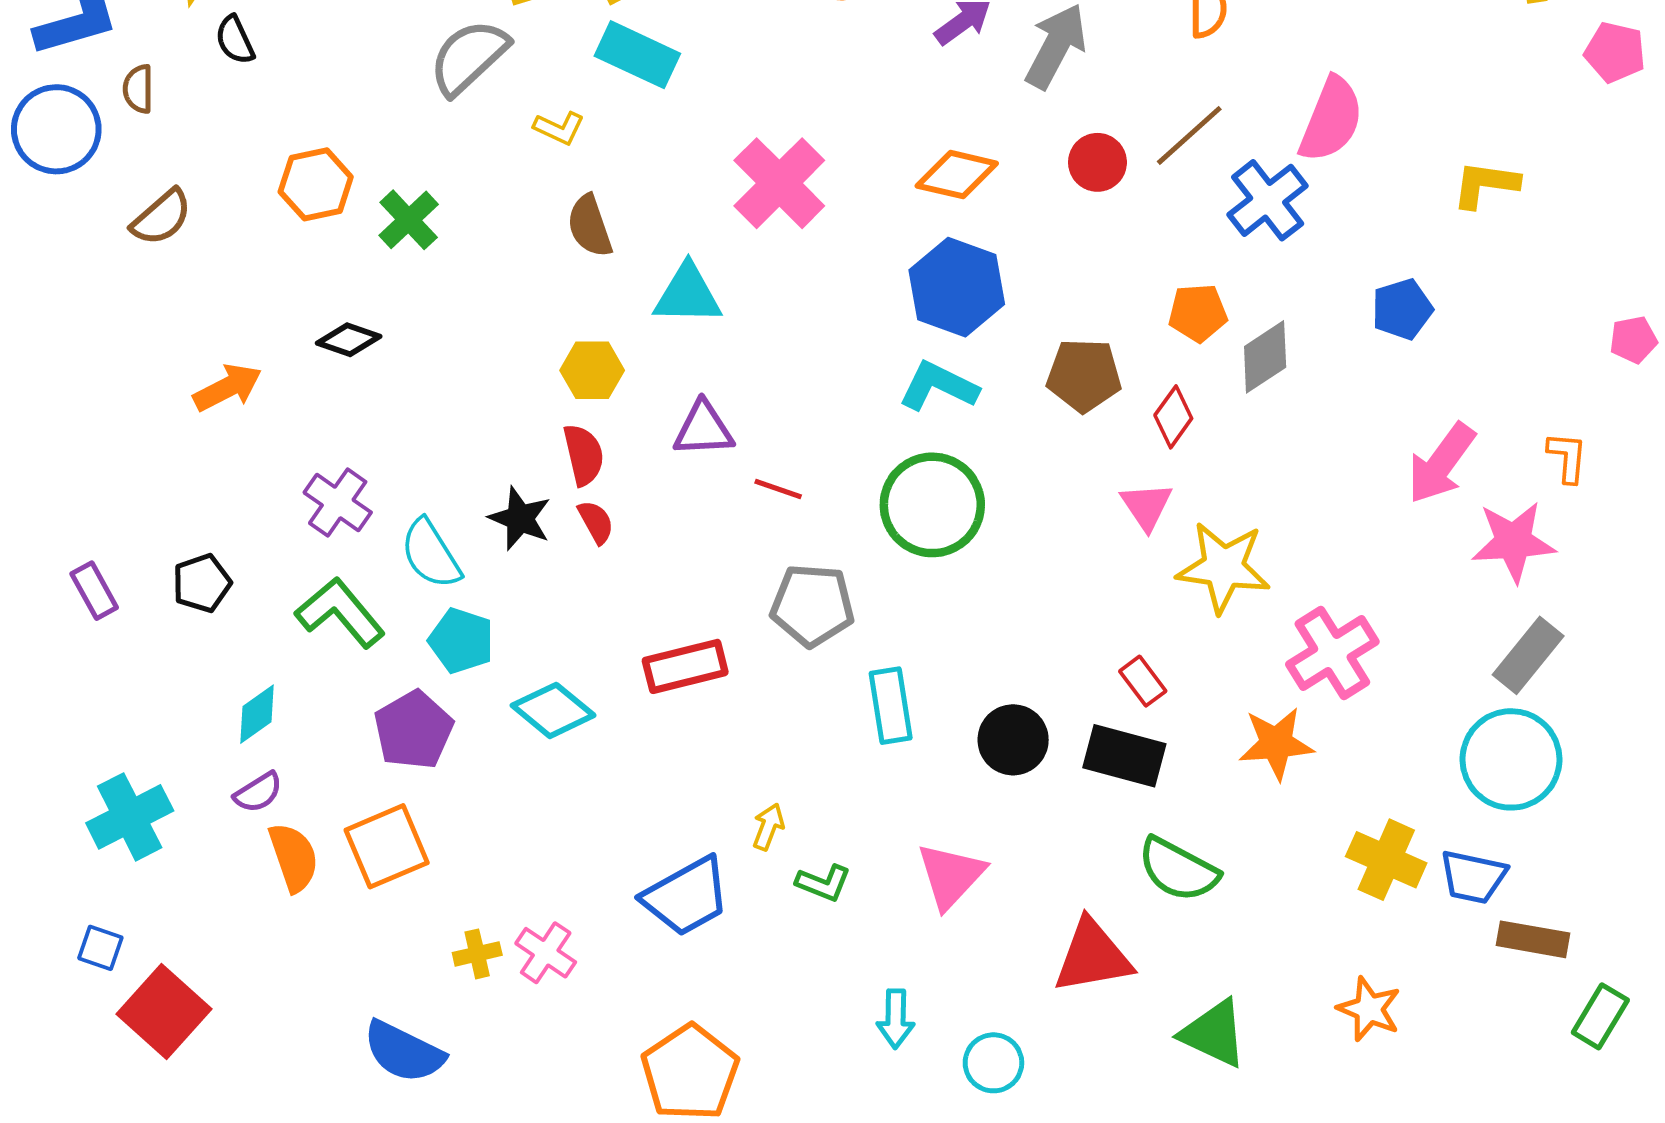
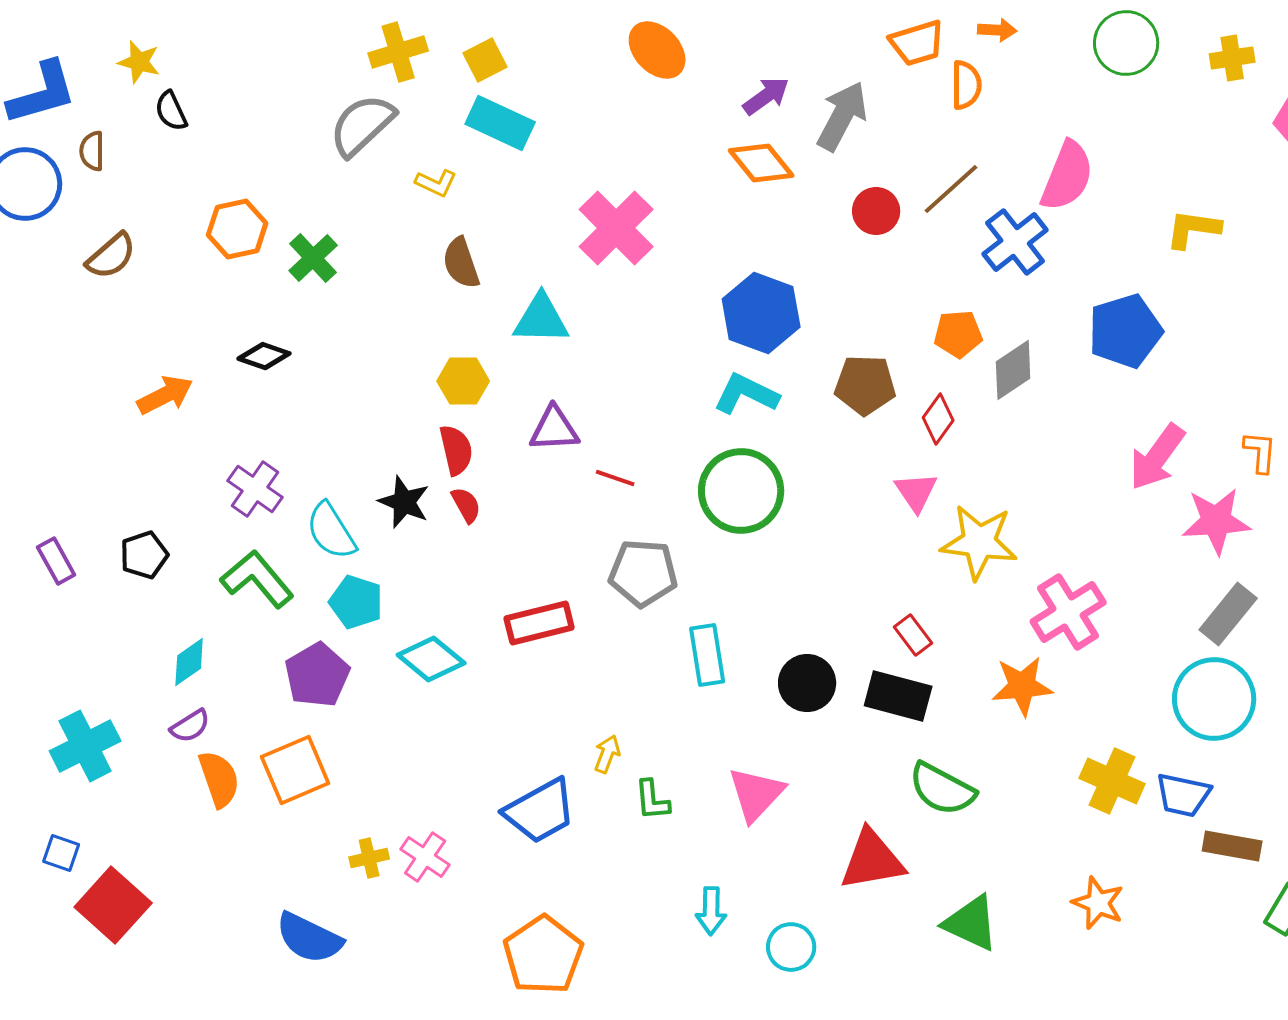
orange diamond: (957, 175) -> (761, 163), moved, turned 38
blue pentagon: (1402, 309) -> (1125, 331), size x1.5
green L-shape: (823, 883) -> (652, 800), turned 63

